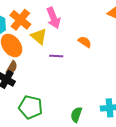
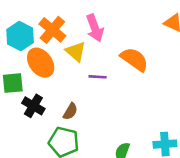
orange semicircle: (85, 42) -> (134, 59), size x1.6
brown semicircle: (12, 68) -> (70, 111), moved

